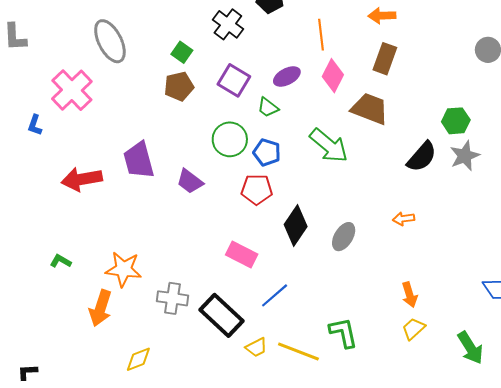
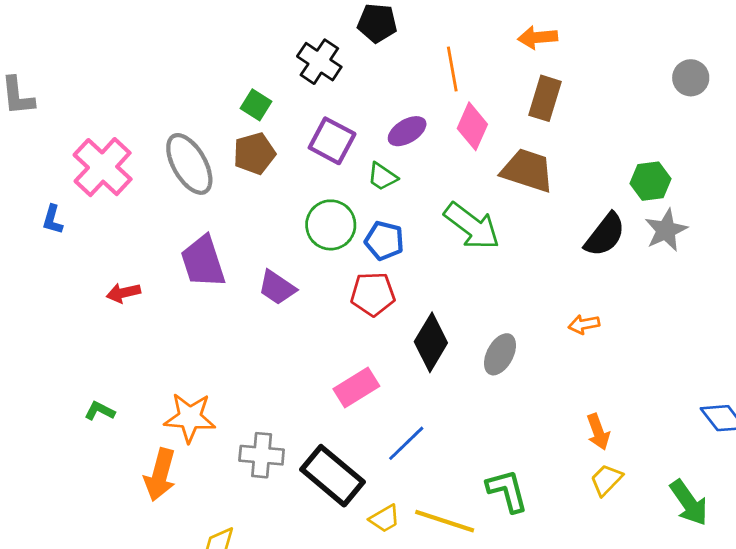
gray ellipse: (110, 41) -> (189, 164), moved
red arrow: (82, 179) -> (123, 293), size x0.6
pink rectangle: (242, 254) -> (356, 387), turned -56

